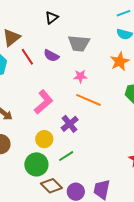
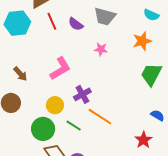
orange line: (88, 100) -> (100, 117), moved
green line: (66, 156) -> (74, 126), turned 56

